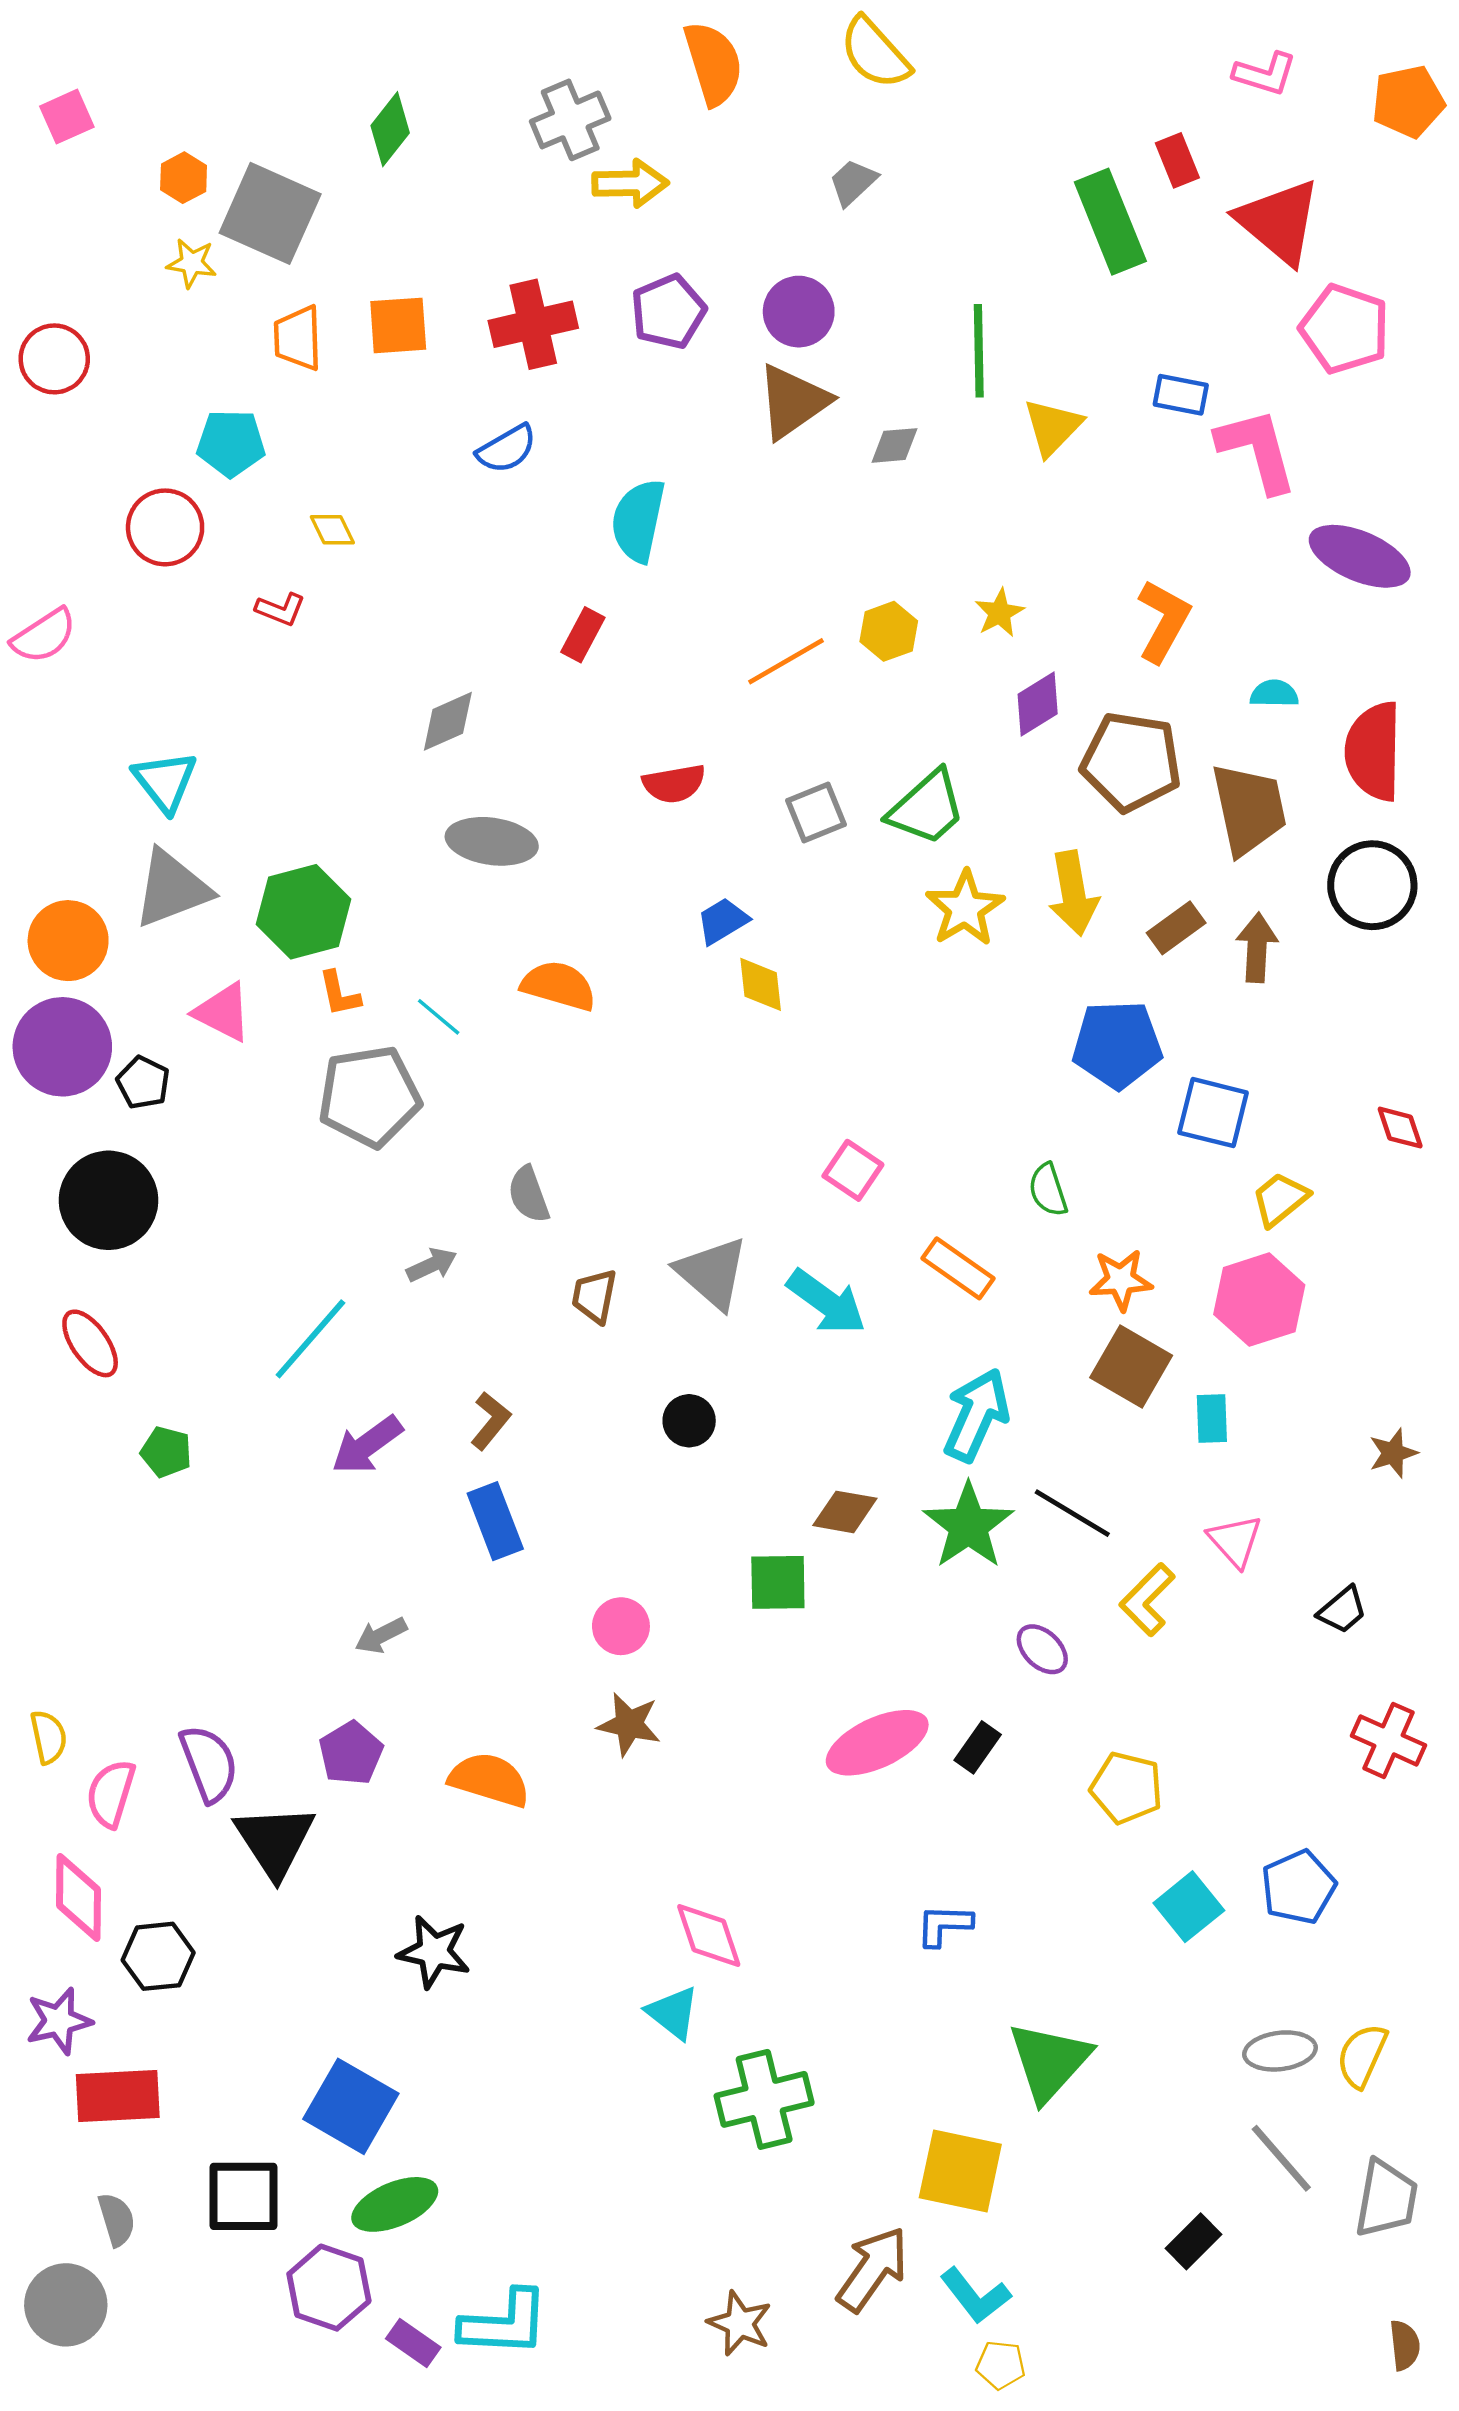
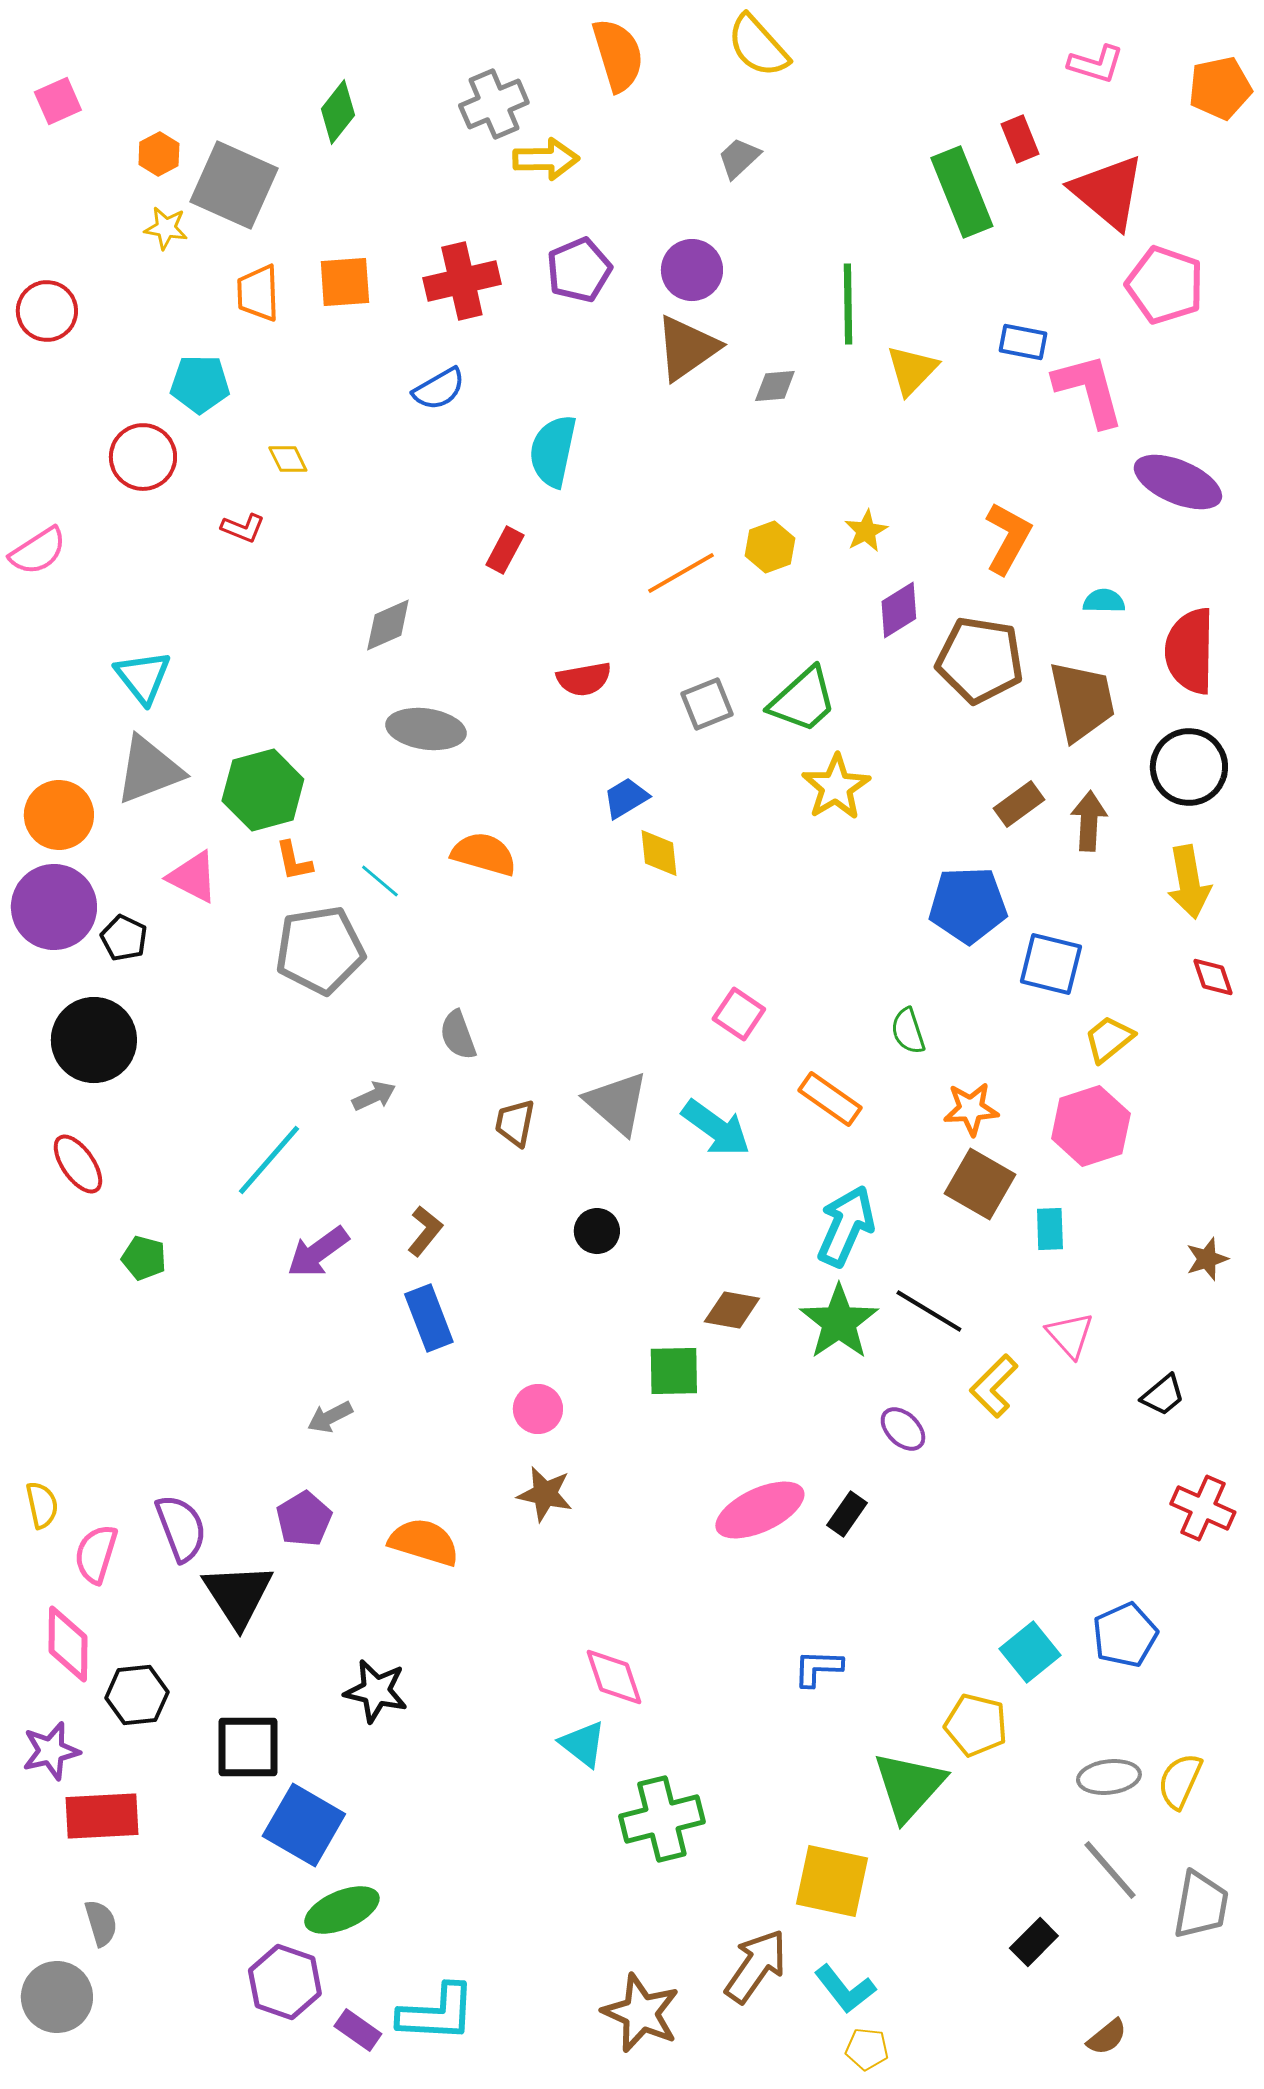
yellow arrow: (1073, 893) -> (1189, 882), moved
yellow pentagon: (1126, 1788) -> (976, 1725), moved
black square: (244, 2196) -> (248, 1747), moved
brown star: (740, 2323) -> (641, 2013), size x1.4
brown semicircle: (1405, 2345) -> (1107, 2037), moved, turned 57

